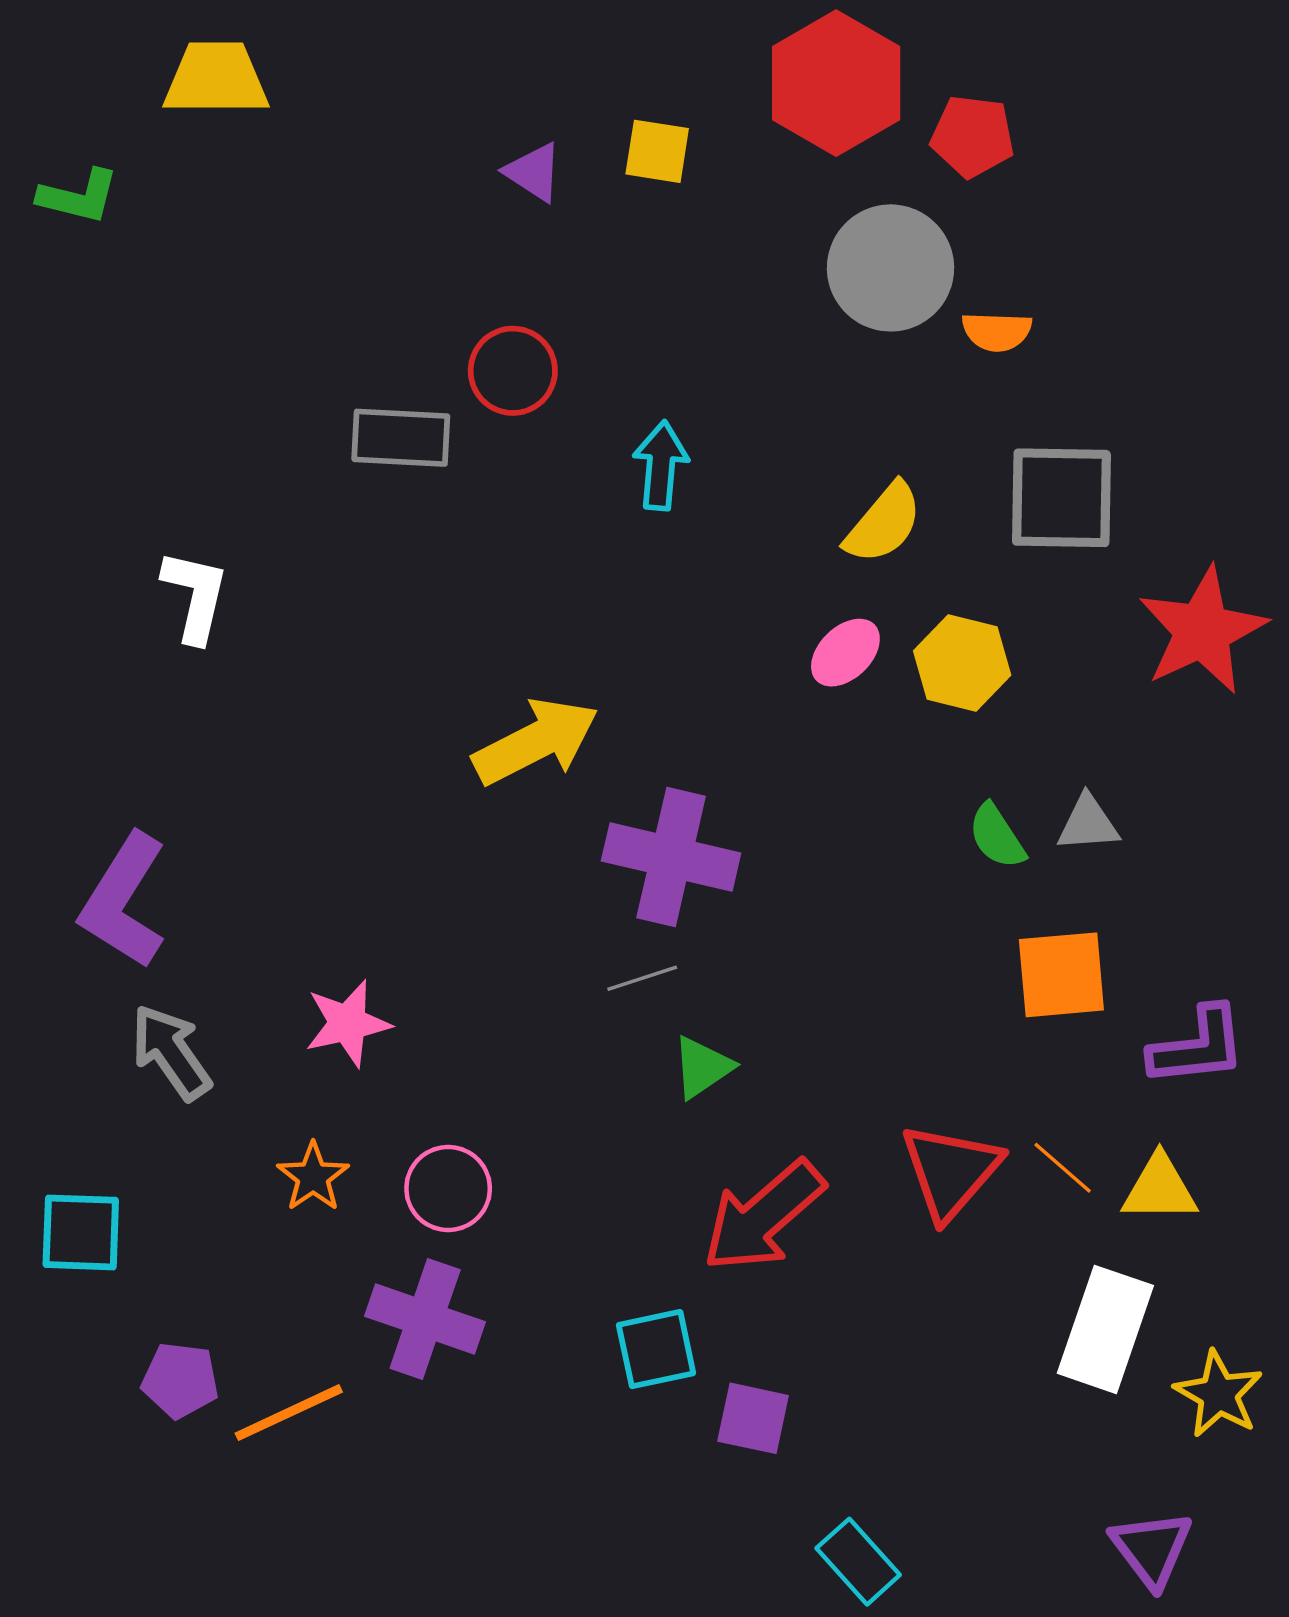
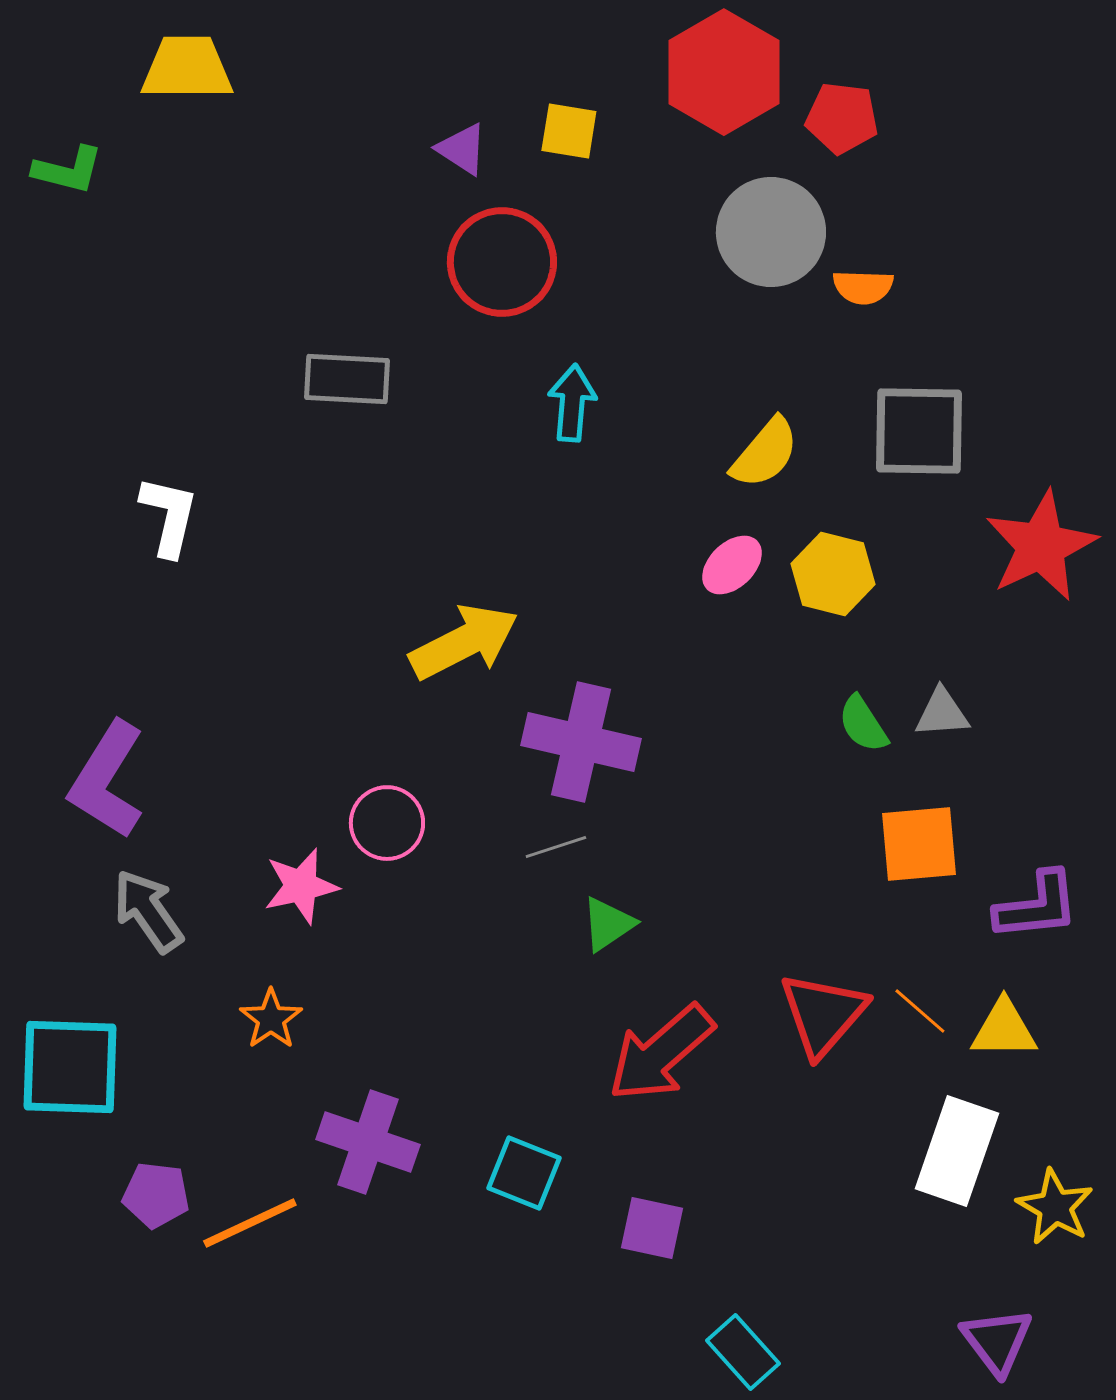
red circle: (513, 371) -> (502, 262), moved, size x1.4
pink circle: (448, 1188) -> (387, 823), moved
cyan square: (81, 1232) -> (70, 1067), size x1.4
cyan square: (656, 1349) -> (524, 1173), moved, turned 34

